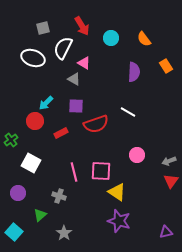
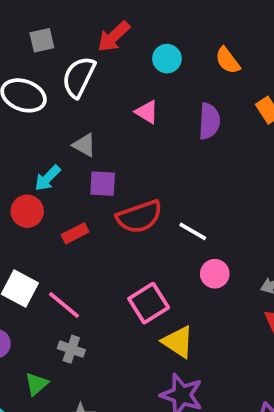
red arrow: (82, 26) -> (114, 37), turned 78
pink triangle: (84, 63) -> (147, 112), moved
gray triangle: (74, 79) -> (84, 145), moved
white line: (128, 112) -> (193, 231), moved
pink square: (101, 171) -> (149, 303), turned -35
pink line: (74, 172) -> (64, 305), moved, turned -36

